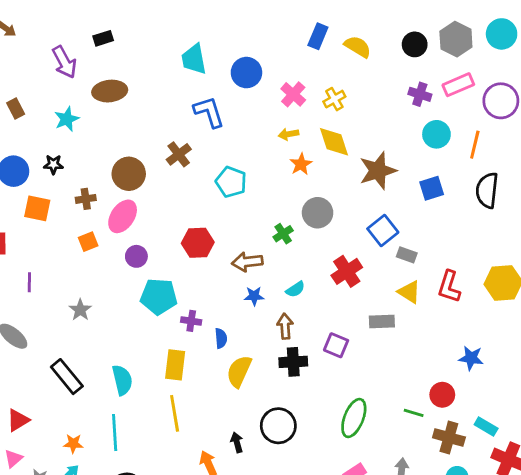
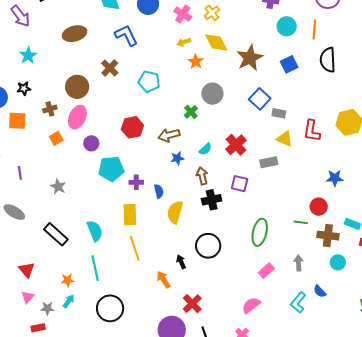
brown ellipse: (110, 91) -> (74, 34), moved
red cross: (347, 271) -> (236, 145), moved
red triangle: (18, 420) -> (27, 270), turned -30

